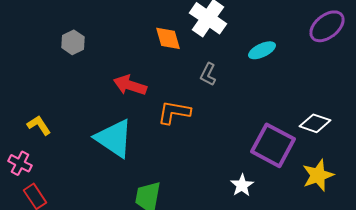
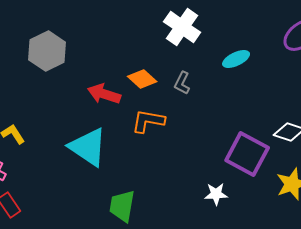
orange diamond: (168, 38) -> (142, 79), moved, turned -32
gray hexagon: (73, 42) -> (47, 51), size x1.6
white star: (242, 185) -> (216, 194), turned 30

